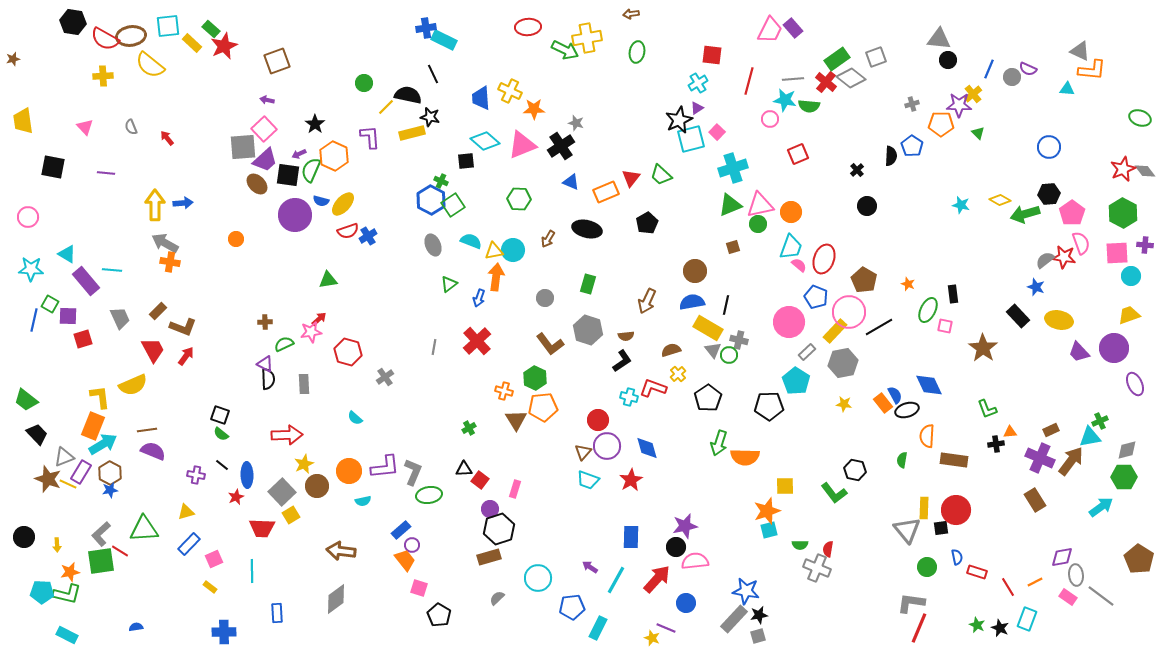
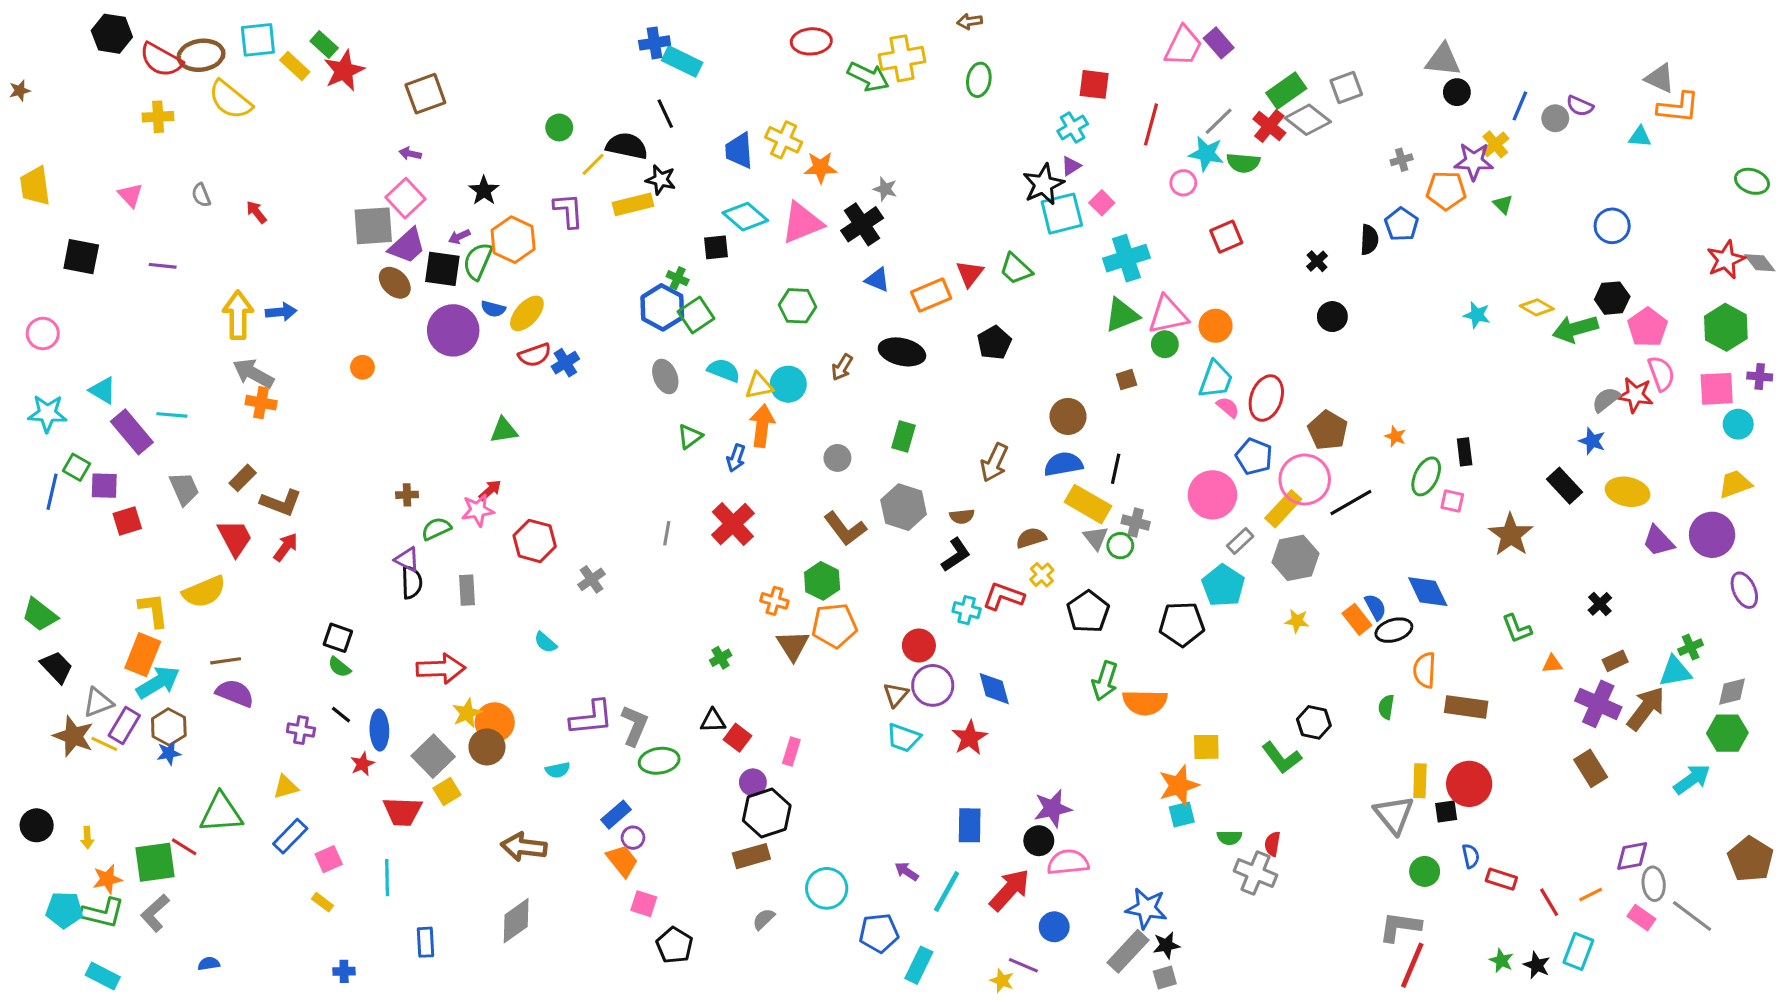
gray line: (793, 79) -> (1219, 121), turned -40
black cross: (996, 444) -> (1600, 604), moved, turned -35
orange circle: (349, 471) -> (495, 722), moved
gray L-shape: (101, 534) -> (155, 913), moved
blue cross: (224, 632) -> (344, 971), size x0.6

